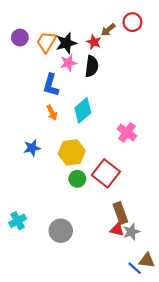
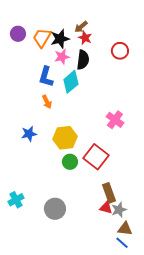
red circle: (132, 22) -> (120, 51), moved
brown arrow: (108, 30) -> (81, 27), moved
cyan diamond: (83, 110) -> (71, 82), moved
brown triangle: (147, 260) -> (125, 229), moved

